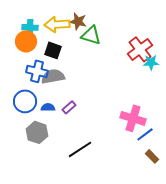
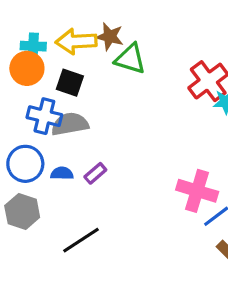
gray hexagon: (37, 132) -> (22, 212), moved
black line: (80, 149) -> (81, 240), moved

